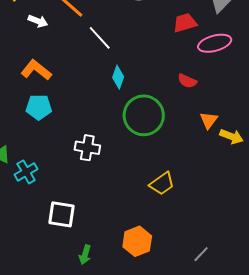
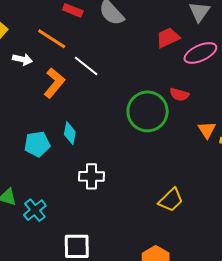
orange L-shape: (36, 70) -> (54, 83), moved, turned 100
cyan diamond: (118, 77) -> (70, 133), moved
green circle: (144, 115) -> (148, 111), moved

